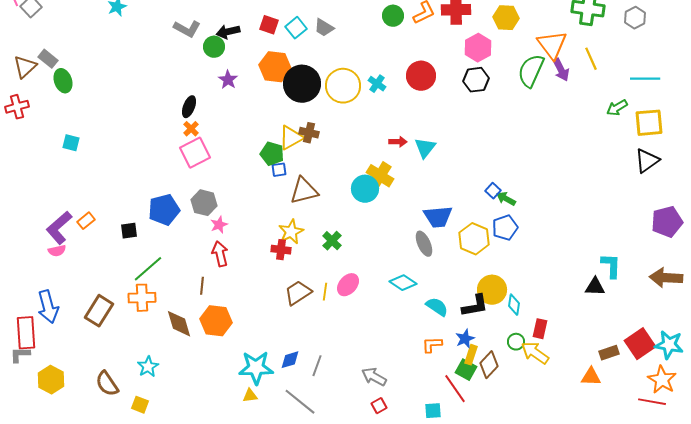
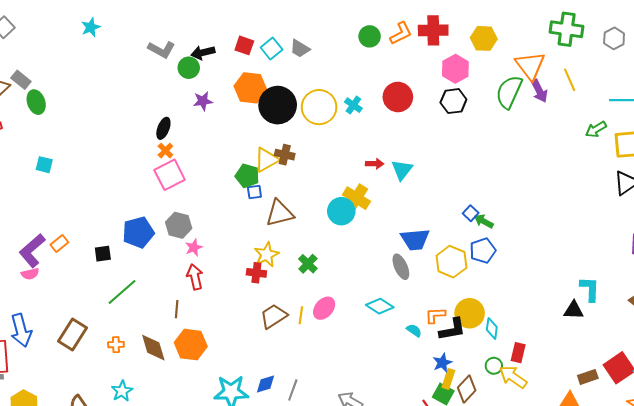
purple star: (228, 80) -> (203, 101), turned 30
orange cross: (142, 298) -> (116, 345), moved, size x0.6
cyan semicircle: (437, 307) -> (414, 330), size x0.7
orange L-shape: (432, 345) -> (435, 315), moved

